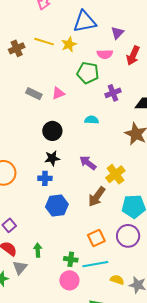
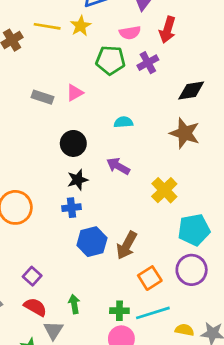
purple cross: (113, 93) -> (148, 63), moved
purple arrow: (88, 163) -> (118, 166), moved
brown arrow: (97, 197) -> (127, 245), moved

